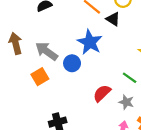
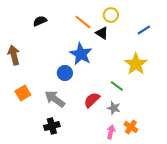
gray arrow: (47, 51) -> (55, 99), moved
orange square: (40, 77) -> (23, 93), moved

